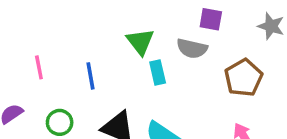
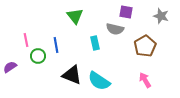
green triangle: (140, 42) -> (75, 16), moved
green circle: (60, 122) -> (38, 56), moved

